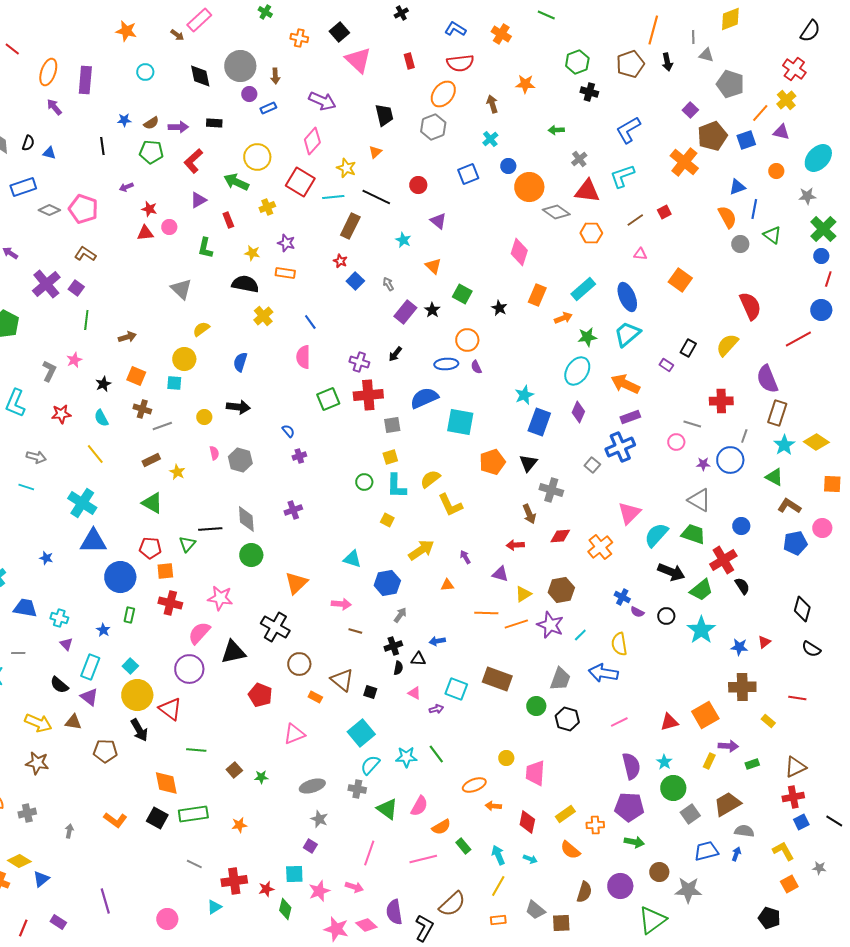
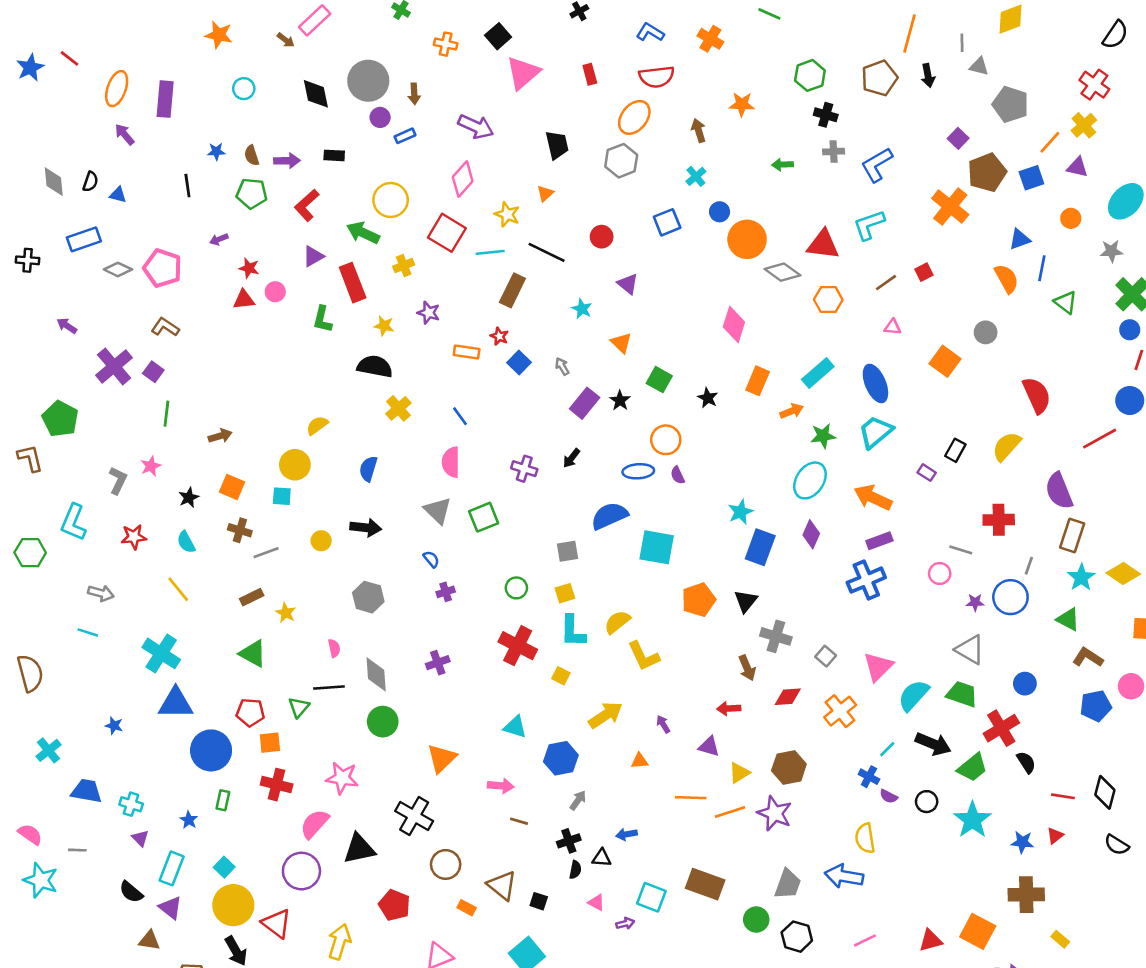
pink triangle: (358, 60) -> (523, 73), turned 36
brown semicircle: (151, 123) -> (252, 155), turned 105
gray cross: (579, 159) -> (834, 152), moved, turned 35
red rectangle: (228, 220) -> (353, 283), size x1.8
gray circle: (740, 244) -> (986, 332), moved
orange rectangle: (285, 273) -> (467, 352), moved
gray triangle: (181, 289) -> (438, 511), moved
red cross: (368, 395) -> (518, 646), moved, turned 32
pink semicircle: (214, 453) -> (334, 648), moved
gray square: (592, 465) -> (826, 656), moved
green circle: (364, 482) -> (516, 588), moved
cyan line: (580, 635) -> (887, 749), moved
red line: (797, 698) -> (1063, 796), moved
orange square: (705, 715) -> (978, 931), turned -32
yellow arrow: (38, 723) -> (339, 942), moved, turned -96

